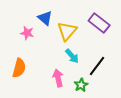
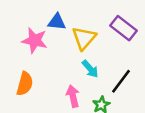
blue triangle: (45, 18) -> (57, 22), turned -35
pink star: (27, 33) -> (35, 40), size x1.5

